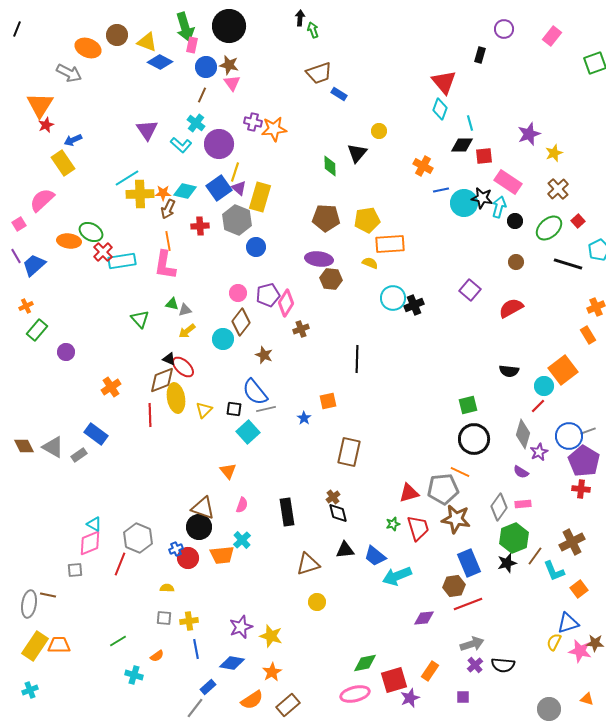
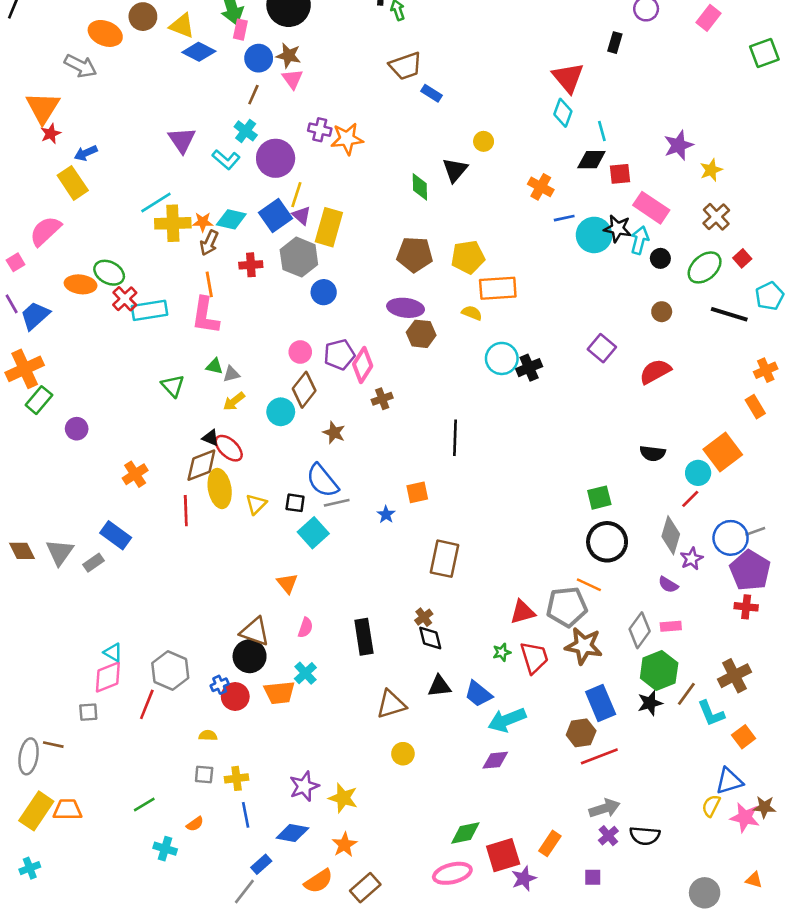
orange cross: (26, 306) -> (25, 369), size x2.0
gray triangle: (53, 447) -> (60, 552), turned 35
purple diamond: (424, 618) -> (495, 760), moved

